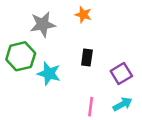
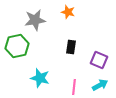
cyan star: (49, 73) -> (40, 78), moved
purple square: (121, 73) -> (99, 60), turned -36

